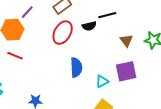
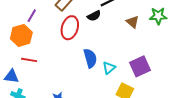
purple square: (126, 71) -> (140, 66), moved
cyan triangle: (102, 81) -> (109, 68), moved

